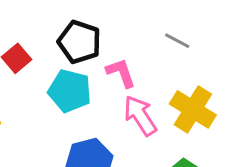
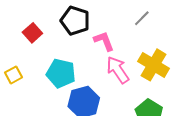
gray line: (177, 41) -> (142, 18), turned -72
cyan pentagon: (70, 91) -> (61, 73), moved

